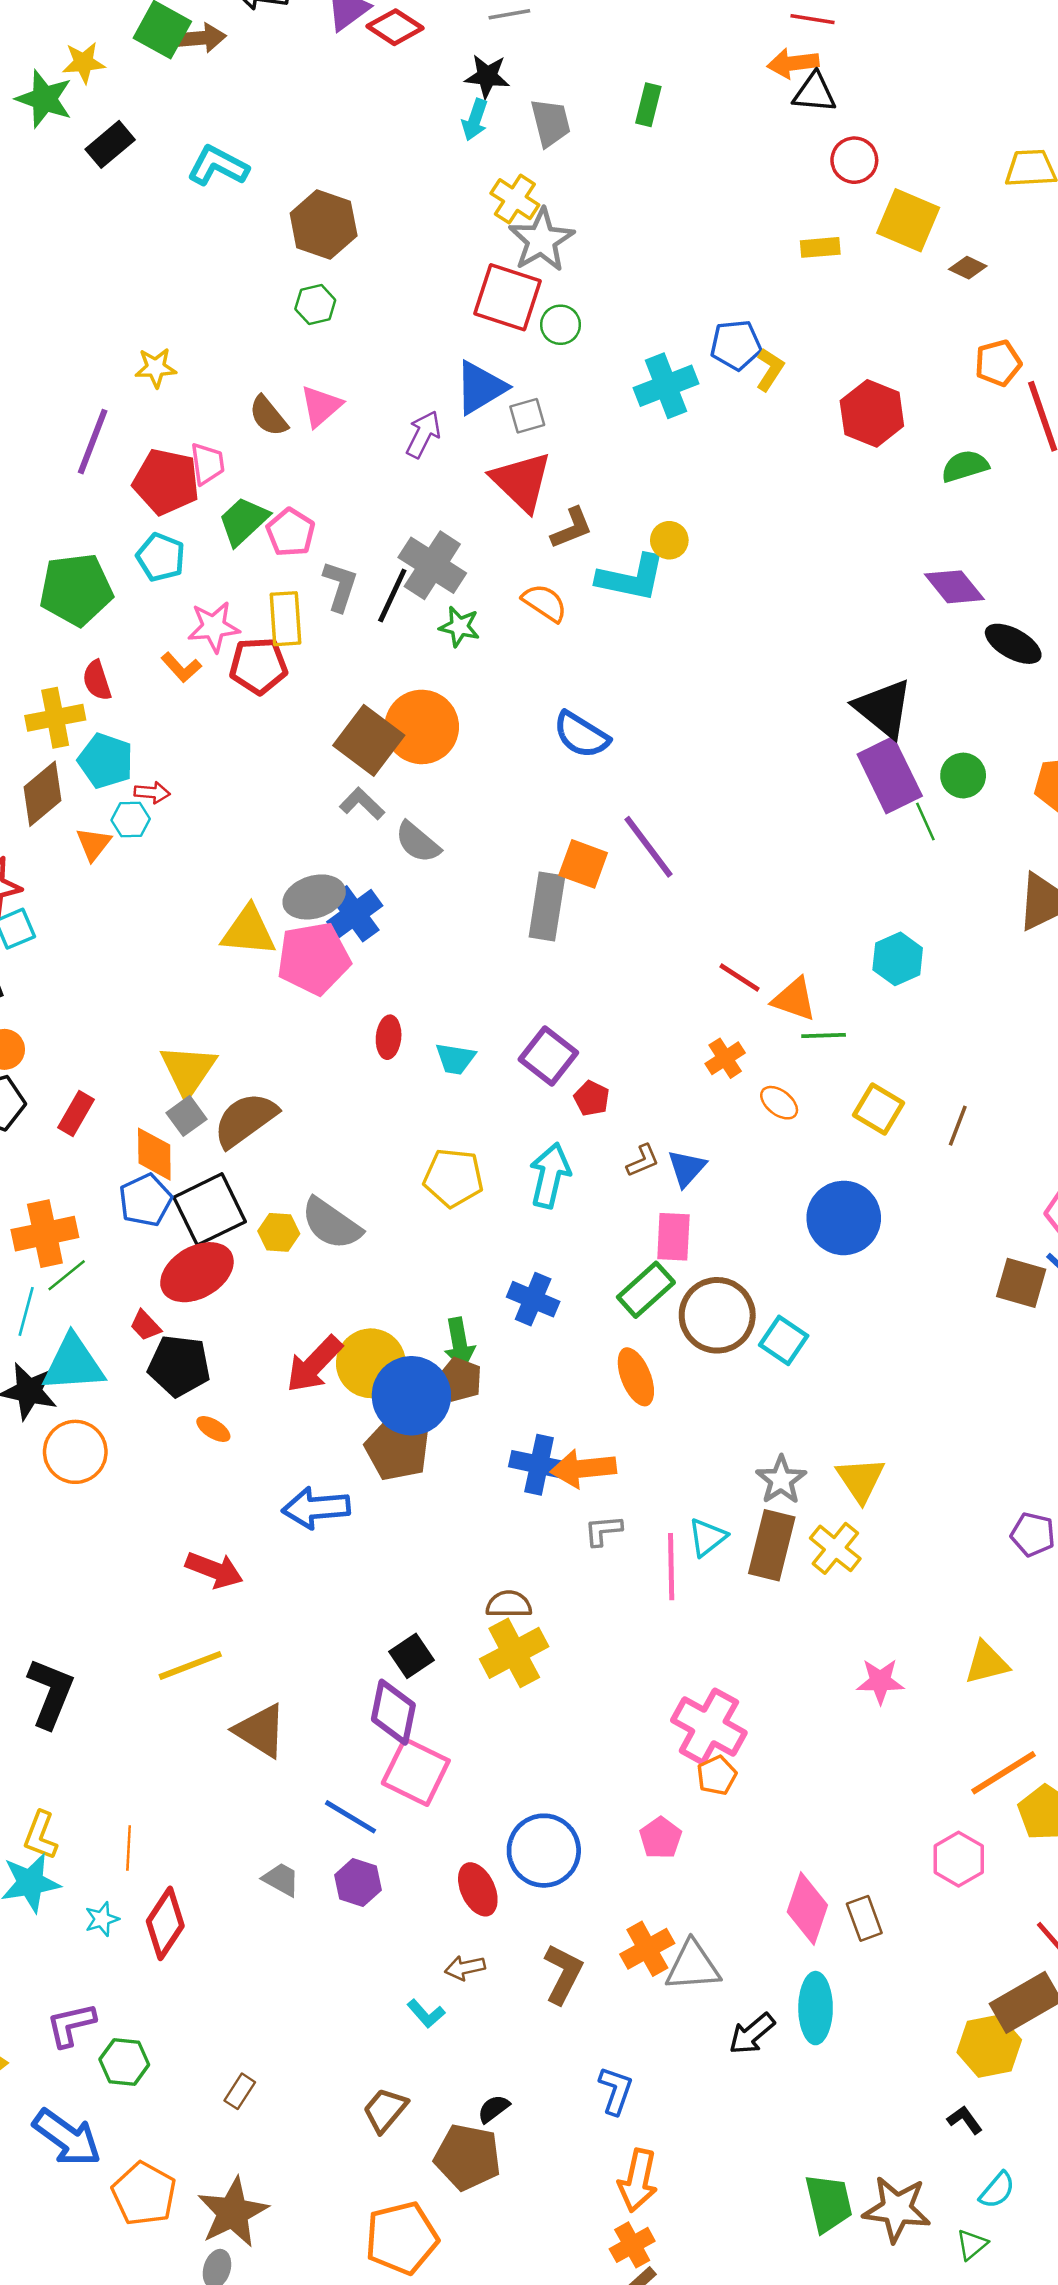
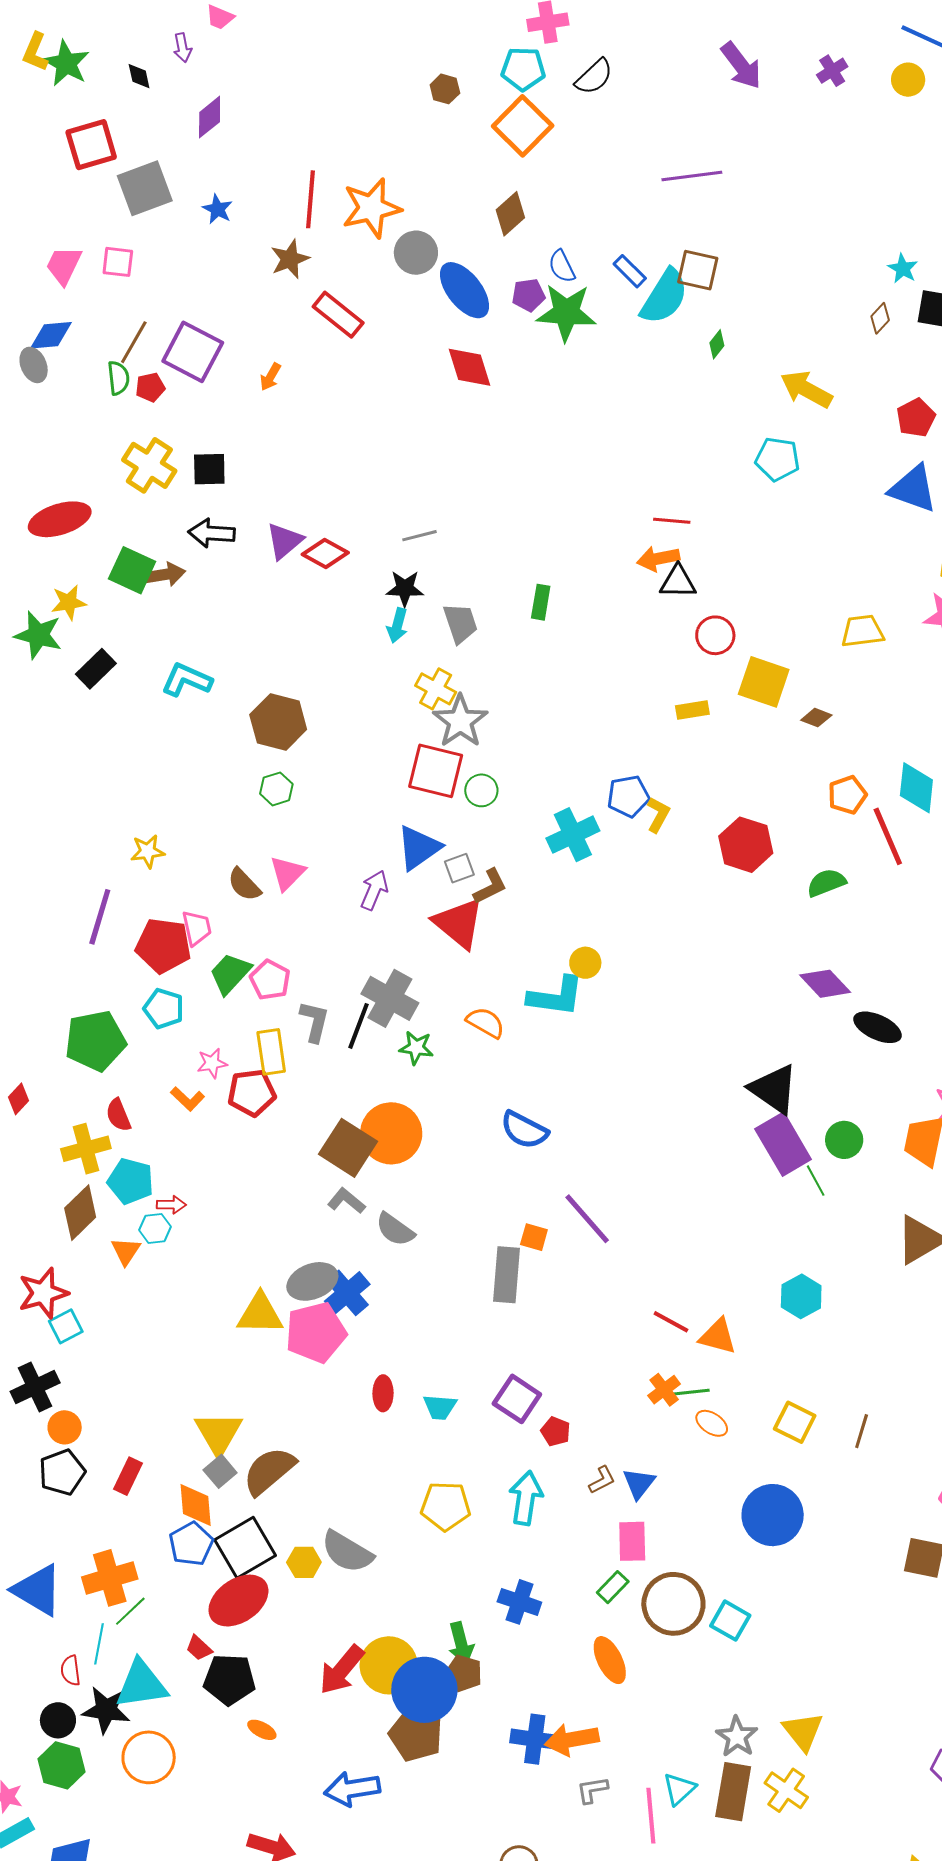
brown L-shape: (572, 528) -> (490, 887), moved
pink star: (214, 627) -> (212, 1063), size x0.7
orange square: (583, 864) -> (534, 1237), size x0.7
green line: (824, 1036) -> (691, 1392), moved
green rectangle: (646, 1290) -> (613, 1587), size x0.7

